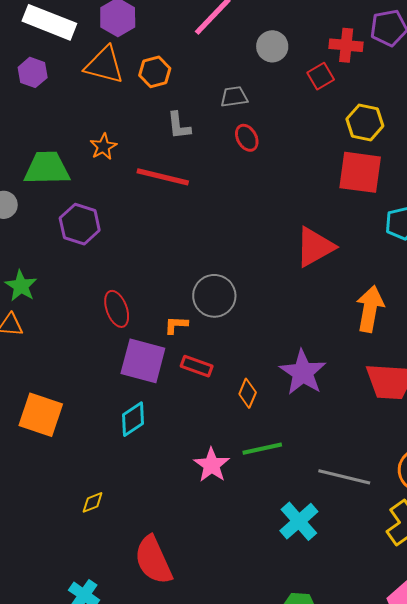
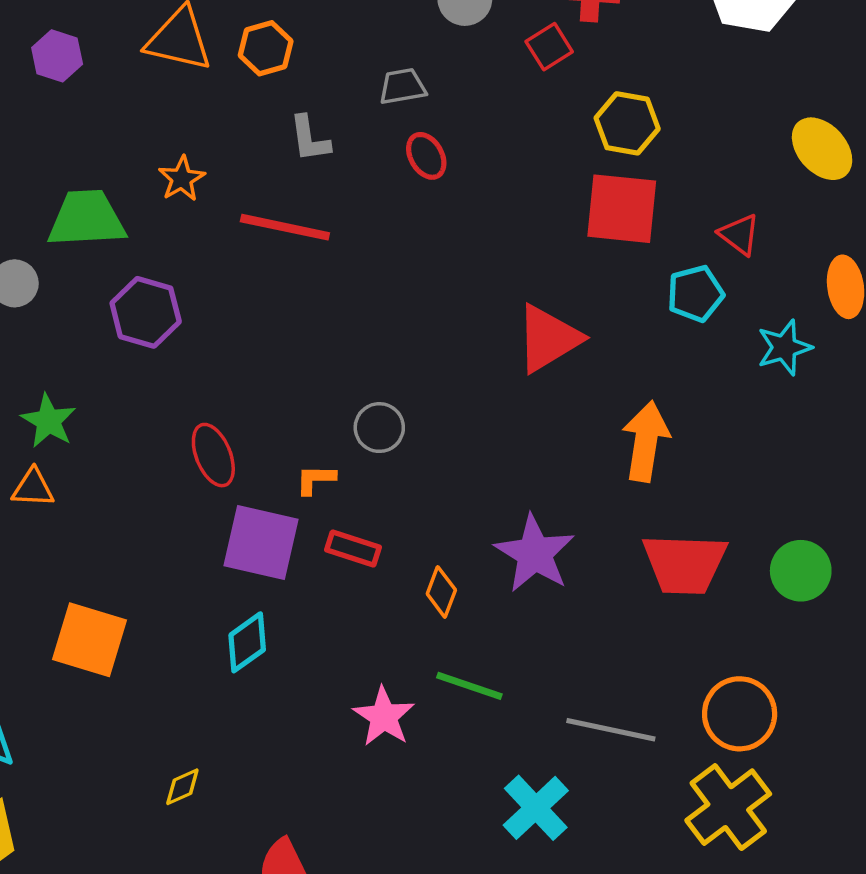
gray circle: (214, 296) -> (379, 428), size x0.7
green line: (262, 449) -> (469, 686), turned 33

